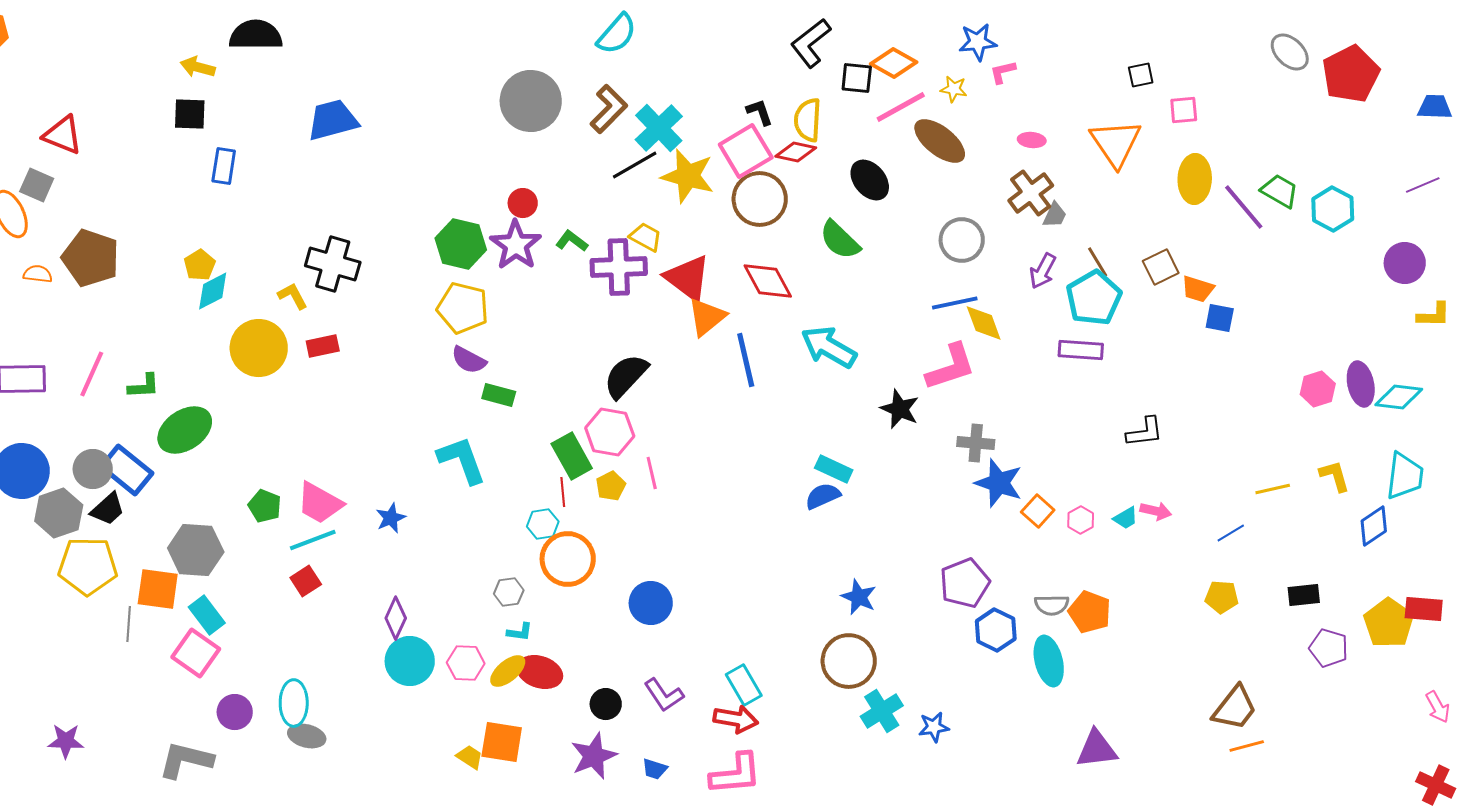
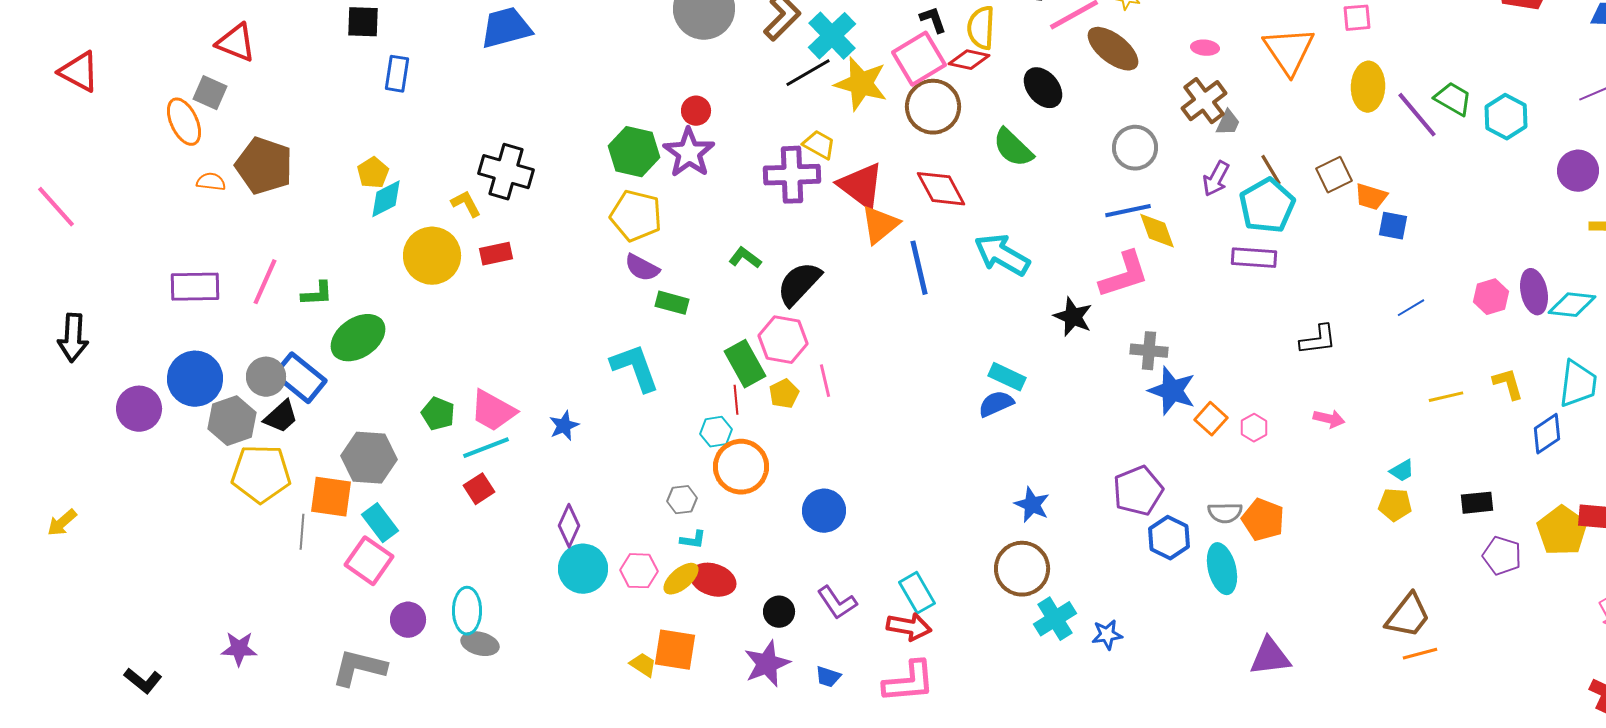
green L-shape: (572, 241) -> (745, 258), moved
cyan trapezoid: (1126, 518) -> (1402, 471), moved
blue line: (1231, 533) -> (1411, 308), moved

